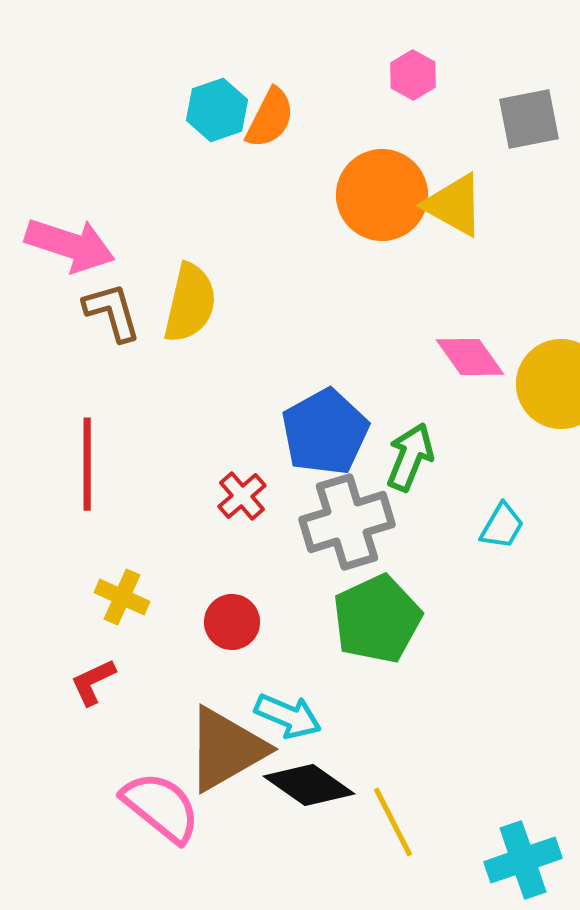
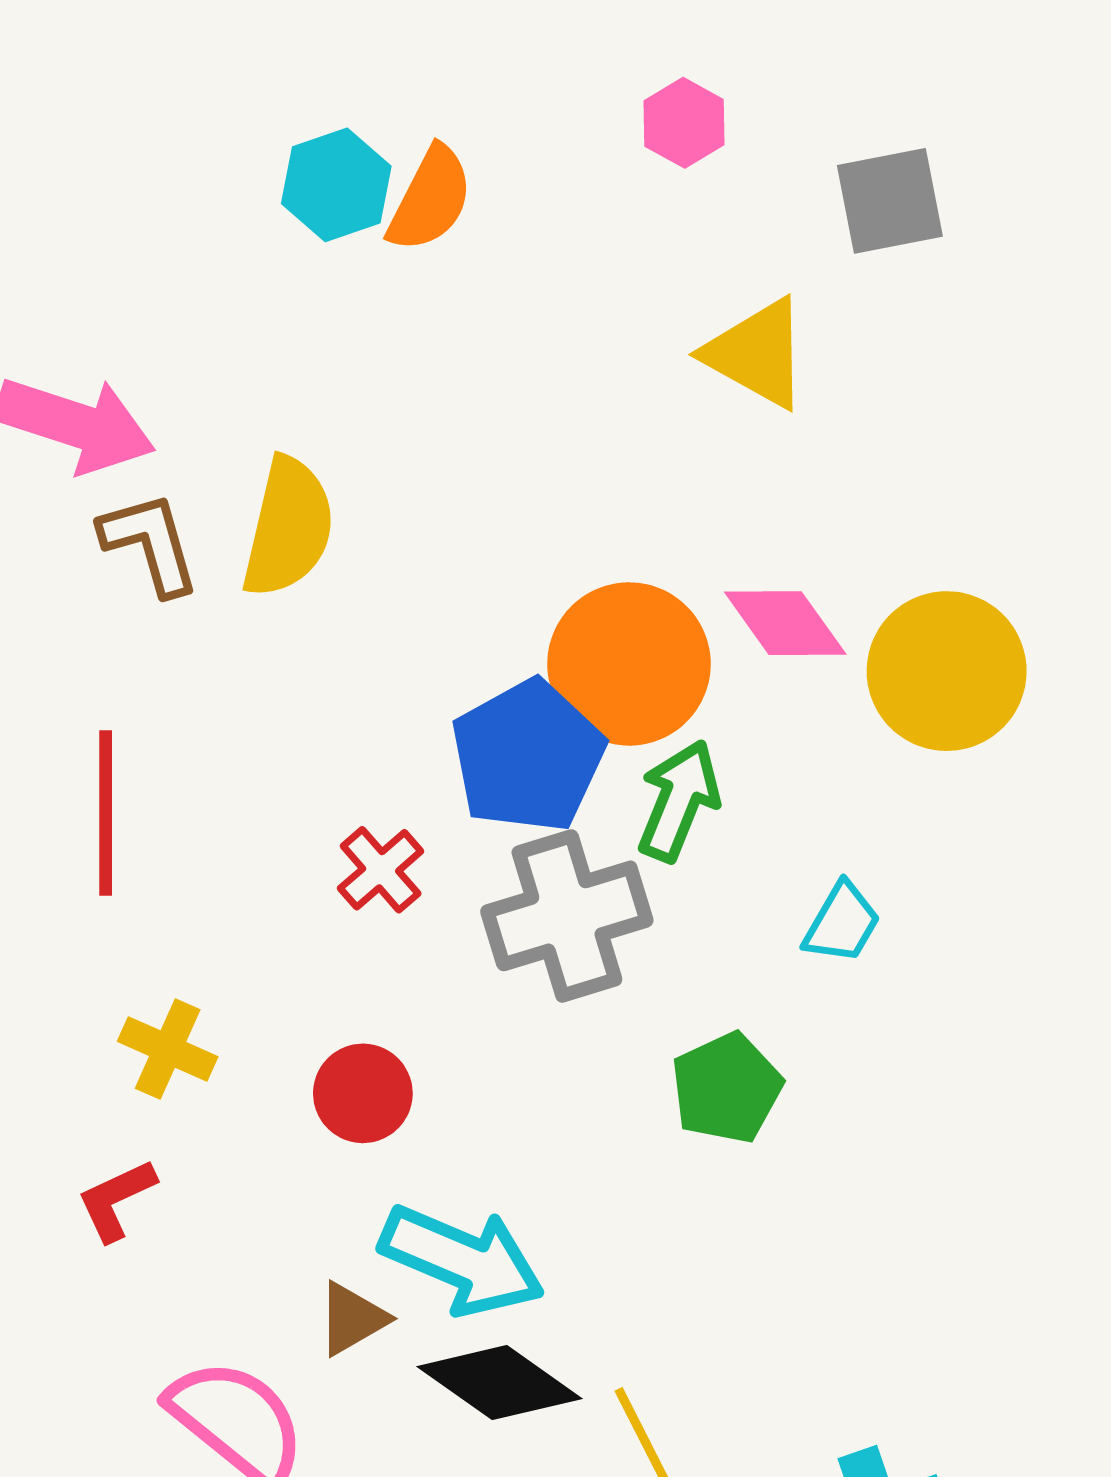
orange circle: (382, 195) -> (629, 664), moved
green pentagon: (377, 619) -> (727, 1088), moved, size x0.7
cyan arrow: (288, 716) -> (462, 1260), size x1.4
brown triangle: (226, 749) -> (352, 1319), size x0.5

